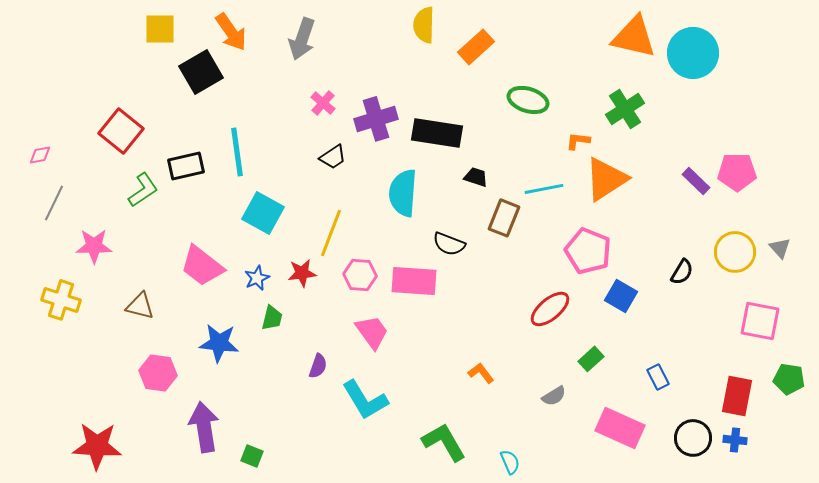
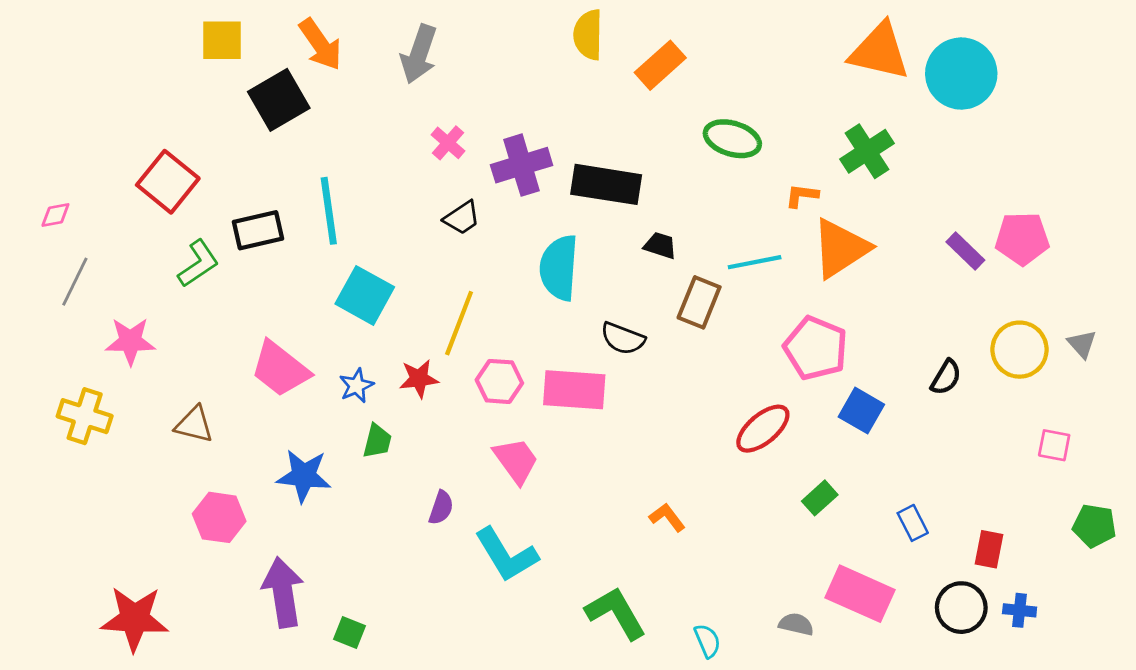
pink square: (760, 321) -> (1054, 445), size x0.6
gray semicircle: (554, 396) -> (796, 624), moved, turned -135
red rectangle: (737, 396) -> (989, 549), moved, size x0.7

